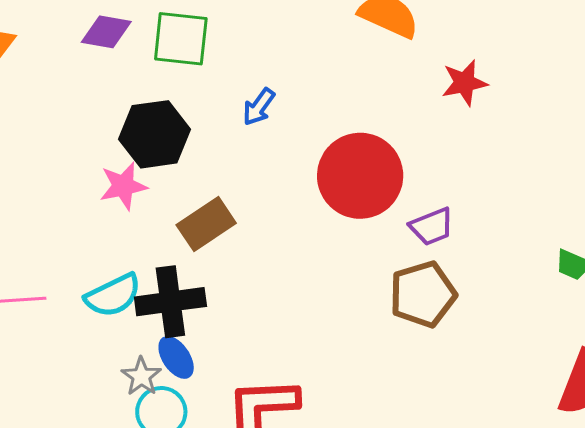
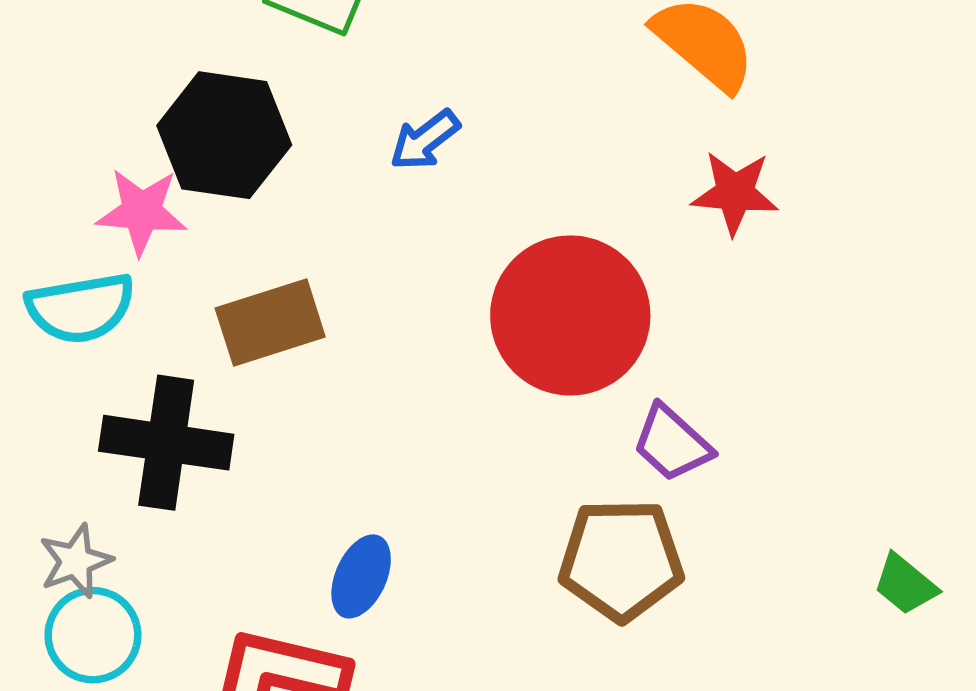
red star: (464, 83) -> (735, 193), moved
purple trapezoid: (432, 227) -> (672, 443), turned 48
cyan semicircle: (113, 295) -> (81, 308), moved
blue ellipse: (176, 357) -> (361, 576), moved, turned 42

